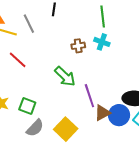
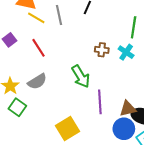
green square: (27, 106) -> (17, 107), moved
brown triangle: (102, 113) -> (128, 109), moved
gray semicircle: (35, 128) -> (37, 82), moved

